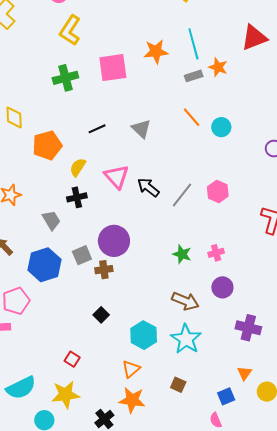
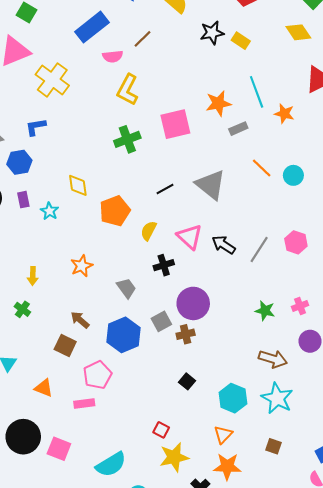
gray rectangle: (194, 76) -> (238, 129), moved
gray triangle: (141, 129) -> (211, 185), size x1.5
black cross: (77, 197) -> (164, 265), moved
yellow star: (66, 395) -> (174, 457), moved

